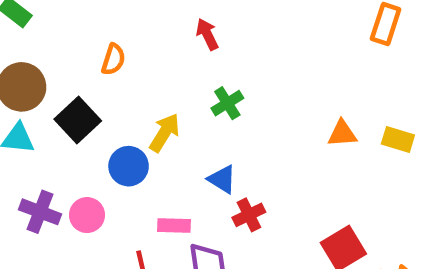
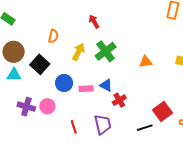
green cross: (227, 103) -> (106, 51), size x1.5
yellow arrow: (165, 133) -> (79, 52), moved
orange triangle: (342, 133) -> (146, 62), moved
pink rectangle: (174, 225) -> (86, 89), moved

